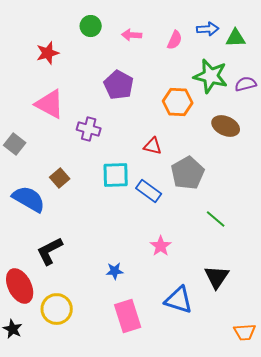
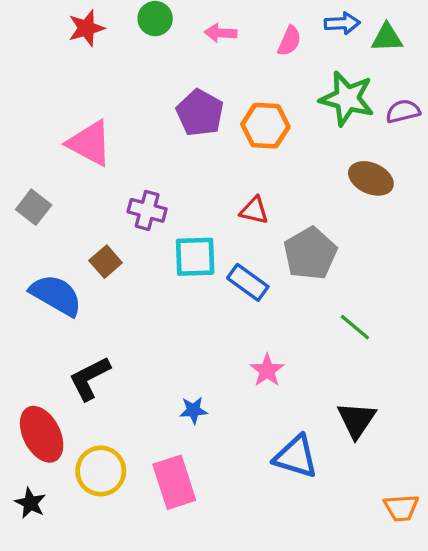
red star: (48, 53) -> (86, 28), moved
orange hexagon: (178, 102) -> (265, 126), moved
purple cross: (89, 129) -> (147, 210), moved
pink rectangle: (128, 316) -> (174, 482), moved

